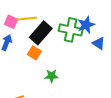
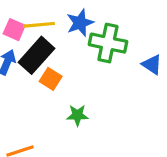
blue star: (86, 25) -> (80, 23), moved
black rectangle: (41, 33) -> (36, 55), moved

